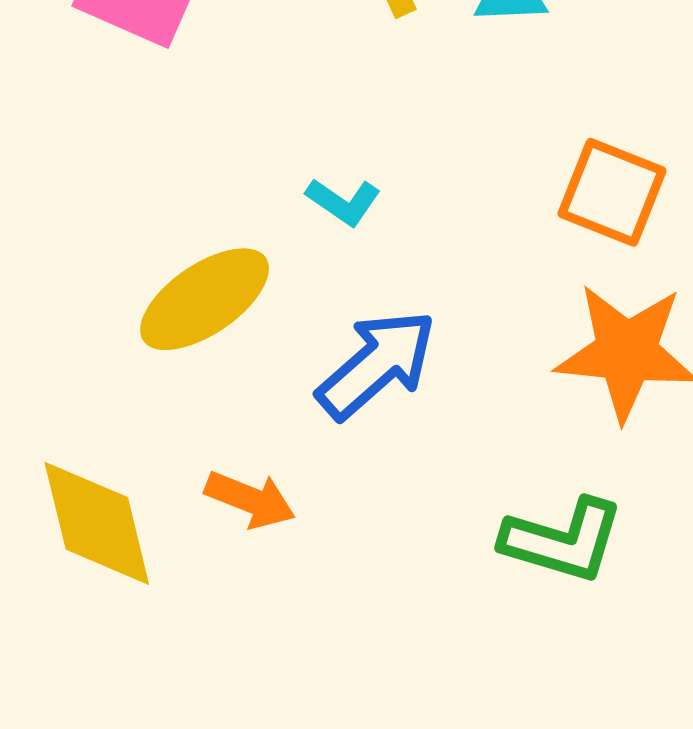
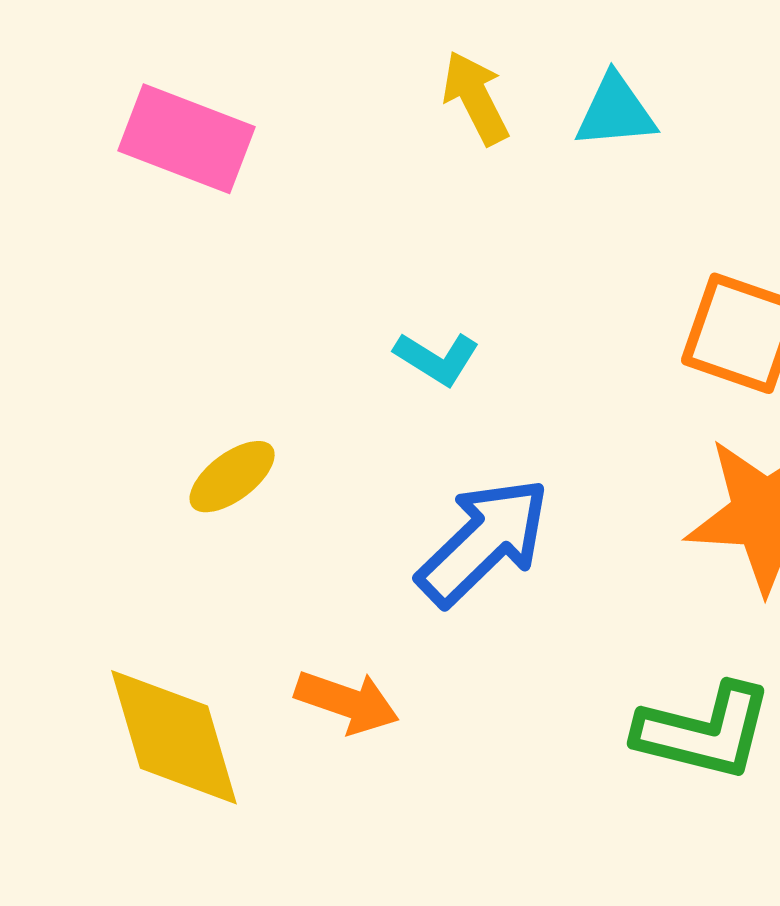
yellow ellipse: (205, 299) -> (232, 477), moved, size x0.6

